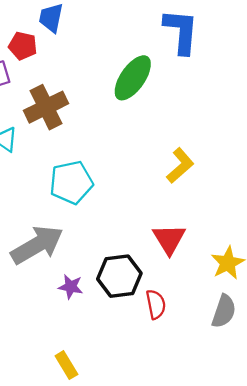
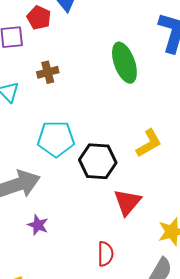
green ellipse: (133, 78) -> (124, 63), turned -66
brown cross: (46, 107) -> (48, 72), size x0.6
black hexagon: (119, 276) -> (98, 161), moved

